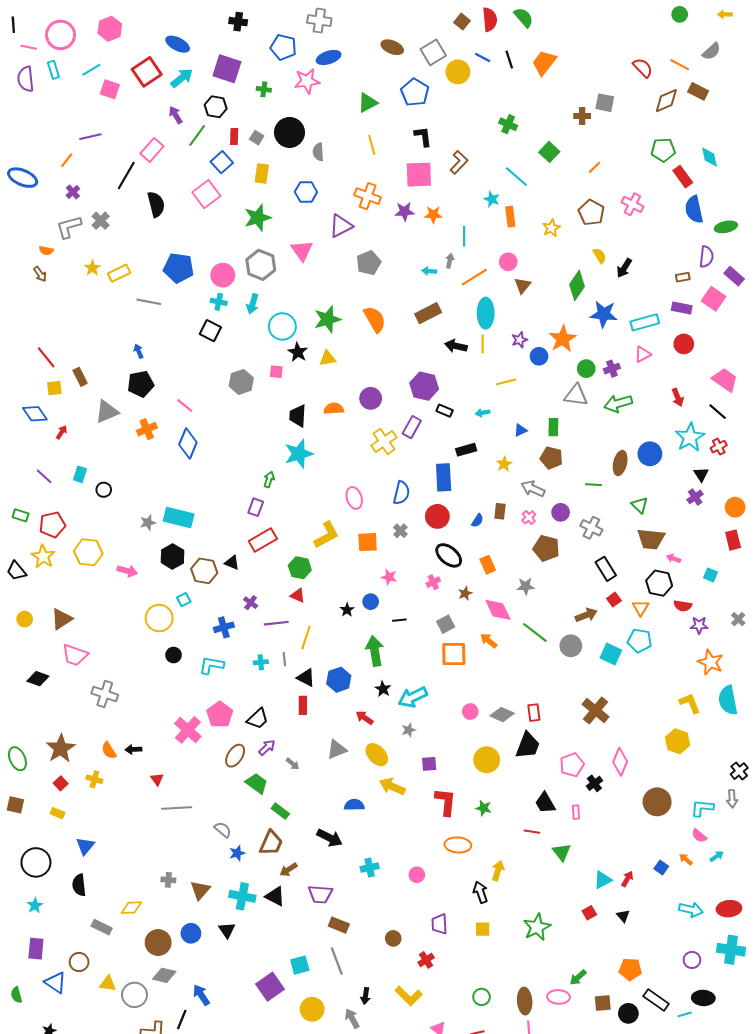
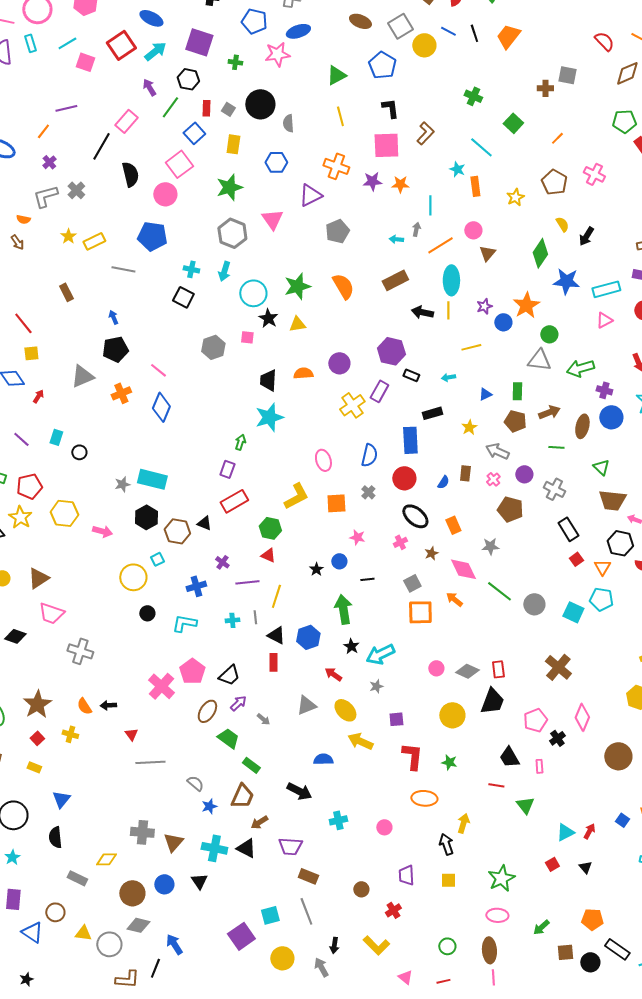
pink circle: (223, 275) -> (165, 194), moved
purple cross: (612, 369) -> (604, 390), moved, turned 35
brown rectangle: (80, 377) -> (66, 292), moved
brown arrow: (586, 615) -> (549, 412), moved
gray cross: (168, 880) -> (142, 832), size x1.6
pink ellipse: (559, 997) -> (497, 915), moved

